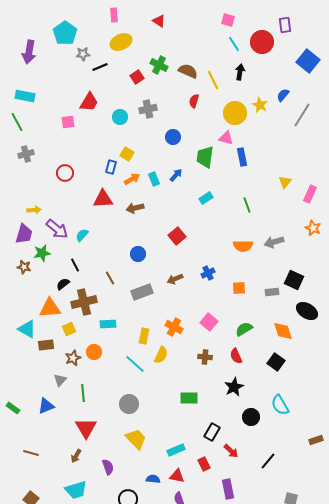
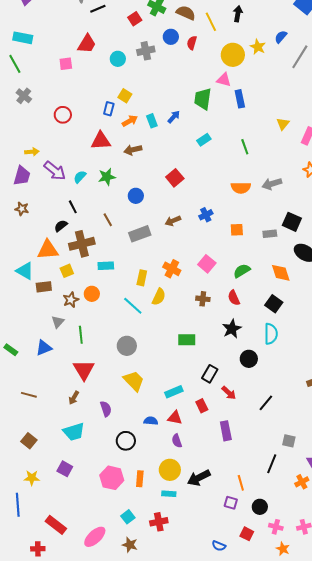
blue circle: (173, 137) -> (171, 37), moved
gray cross: (26, 154) -> (24, 96), turned -35
green star: (42, 253) -> (107, 177), moved
cyan semicircle: (280, 405) -> (271, 334), moved, turned -150

